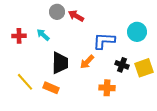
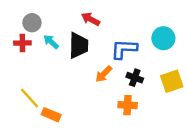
gray circle: (57, 12) -> (32, 23), moved
black trapezoid: (60, 63) -> (79, 45), moved
black cross: (122, 65) -> (135, 78), moved
orange rectangle: (51, 88) -> (51, 115), moved

